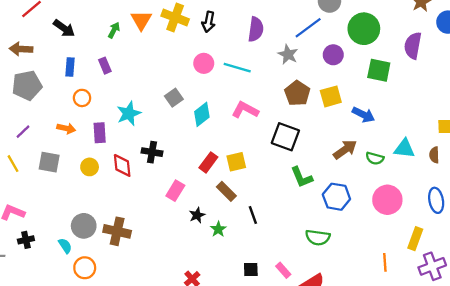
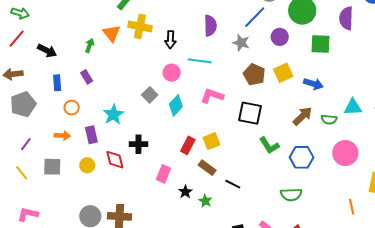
black arrow: (209, 22) -> (170, 40), moved
pink circle: (204, 63) -> (172, 73), moved
black line: (253, 215) -> (233, 184), turned -35

